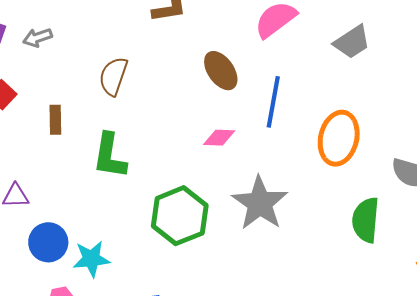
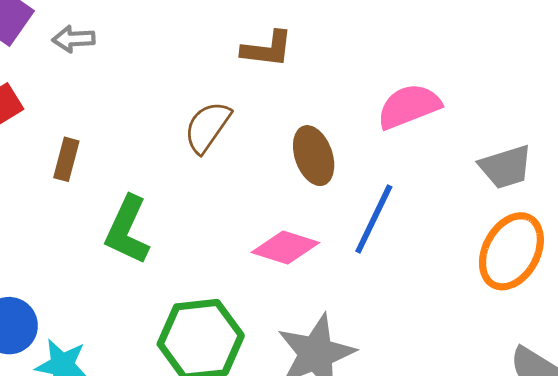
brown semicircle: (113, 76) -> (207, 127), moved
pink diamond: (219, 138) -> (285, 247), size x1.4
orange ellipse: (339, 138) -> (511, 251), moved

